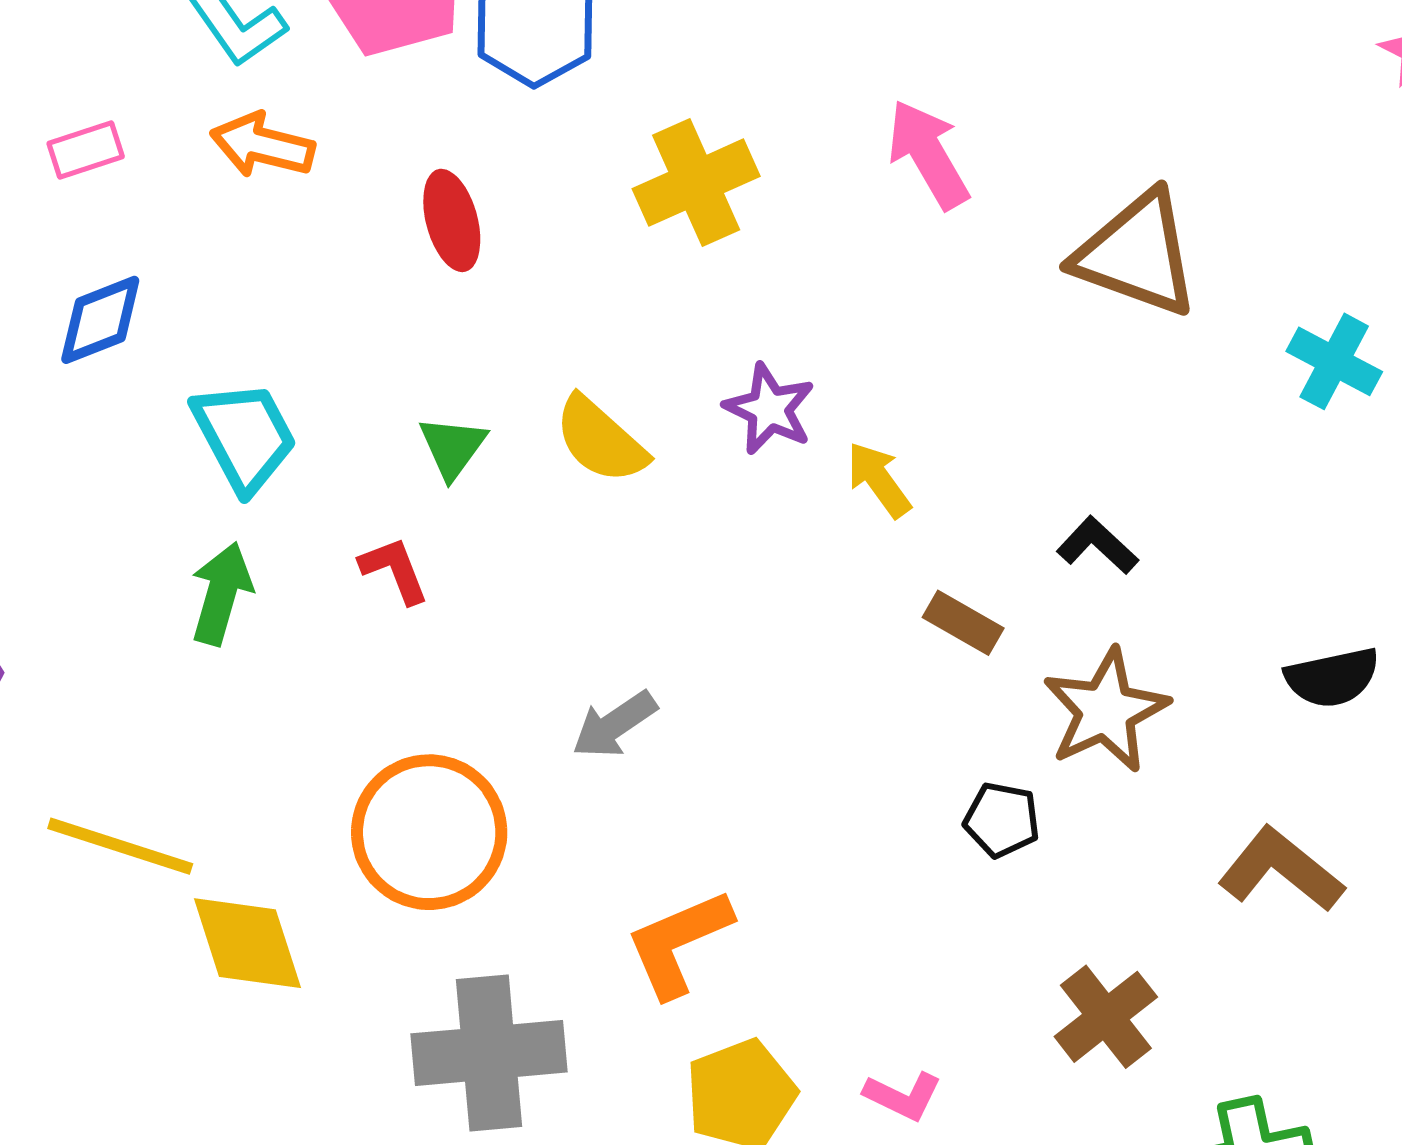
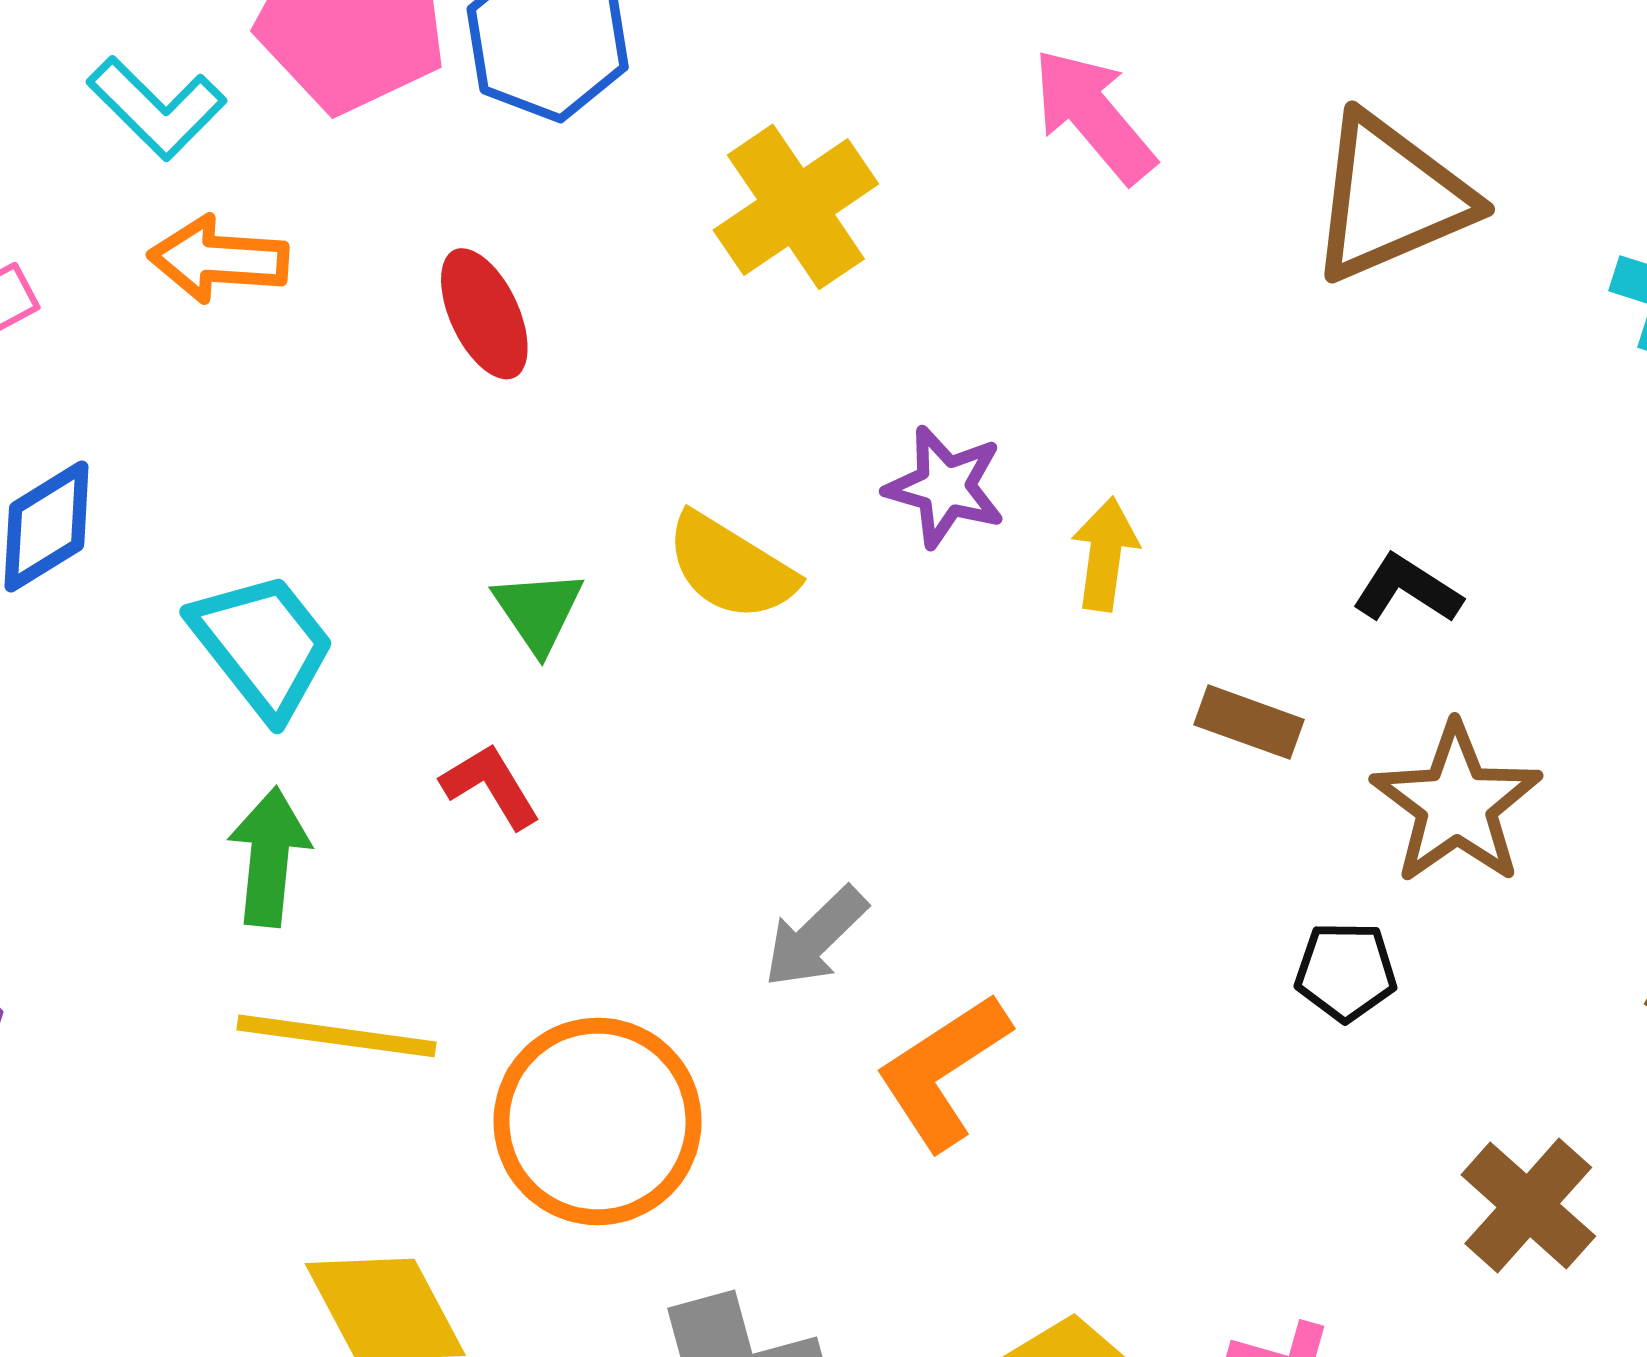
brown triangle: (1137, 254) -> (1391, 198), turned -33
yellow arrow: (879, 480) -> (1105, 554), turned 54
yellow line: (120, 846) -> (337, 1036), moved
orange L-shape: (679, 943) -> (943, 1071), moved

